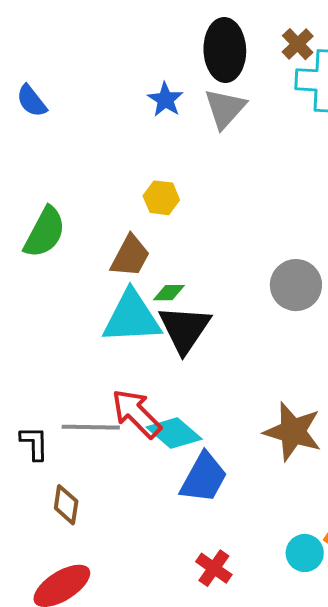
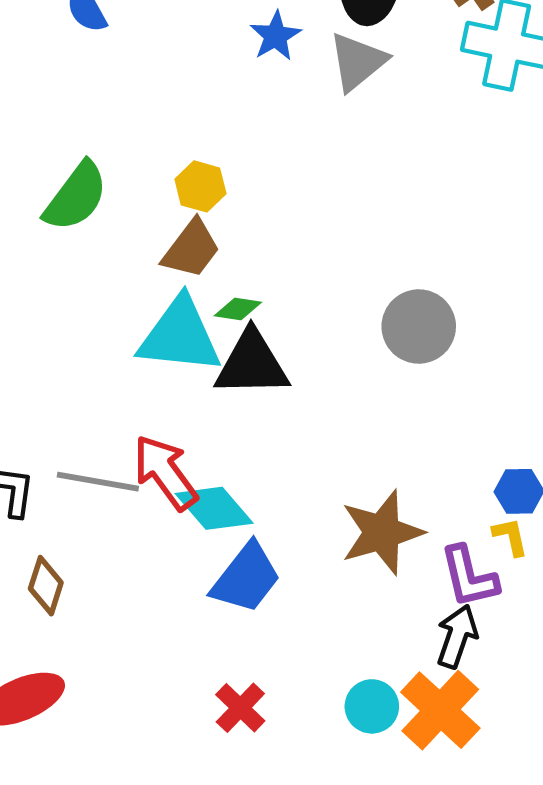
yellow hexagon: (161, 198) -> (200, 186), moved
black triangle: (184, 329) -> (252, 364), turned 46
brown star: (293, 432) -> (382, 532), turned 30

